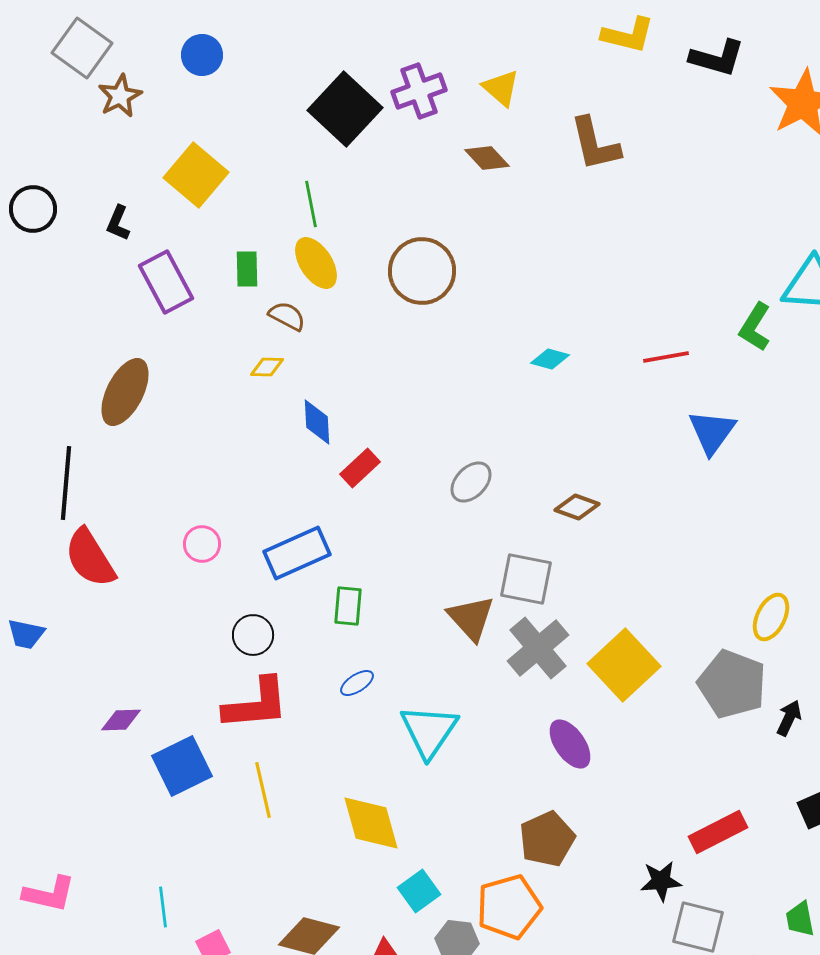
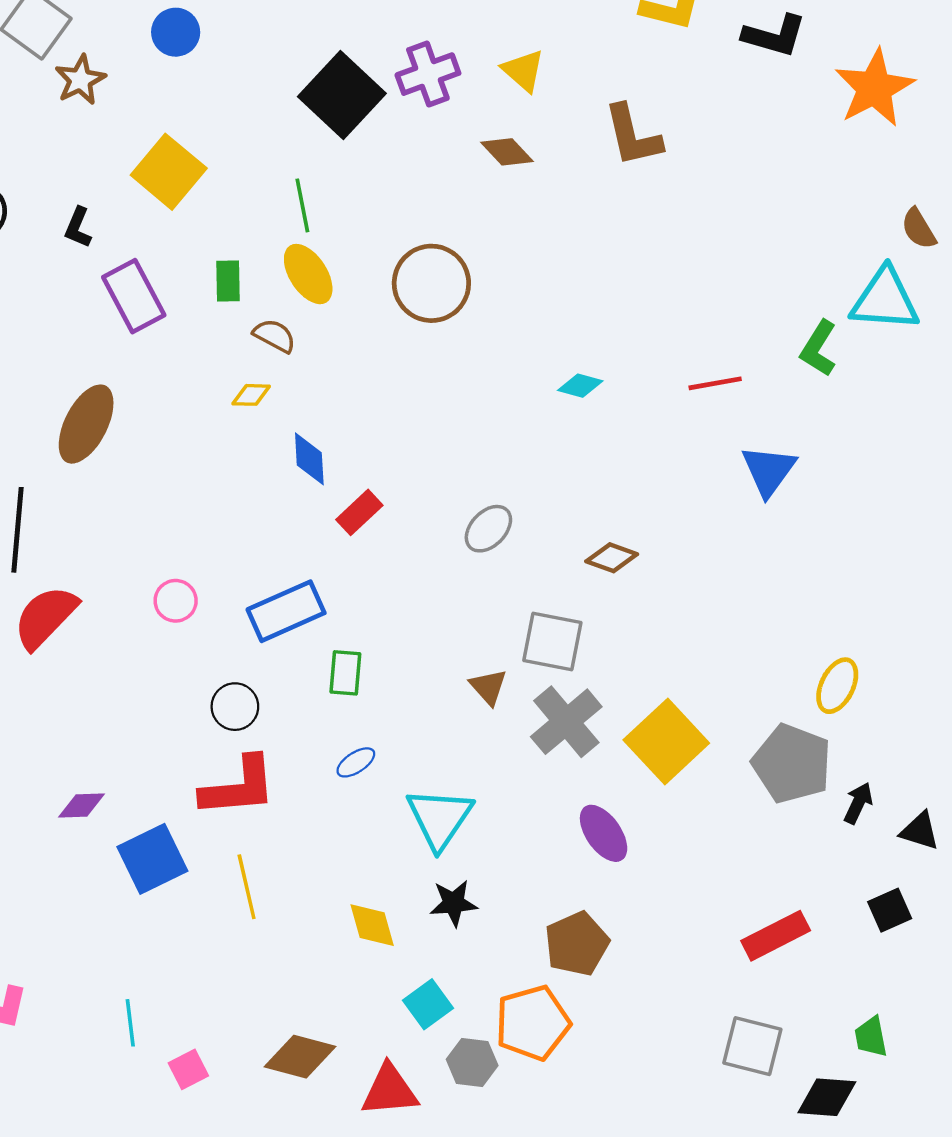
red semicircle: (90, 558) -> (45, 617), turned 76
brown triangle: (471, 618) -> (488, 687), size x0.7
yellow diamond: (371, 823) -> (372, 925), size x0.7
black star: (661, 881) -> (454, 903), moved

